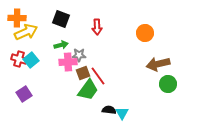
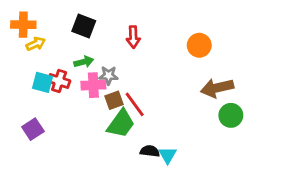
yellow arrow: (26, 32) -> (36, 44), size x0.6
red cross: (19, 59) -> (59, 81), moved
cyan square: (31, 60) -> (43, 82), turned -35

